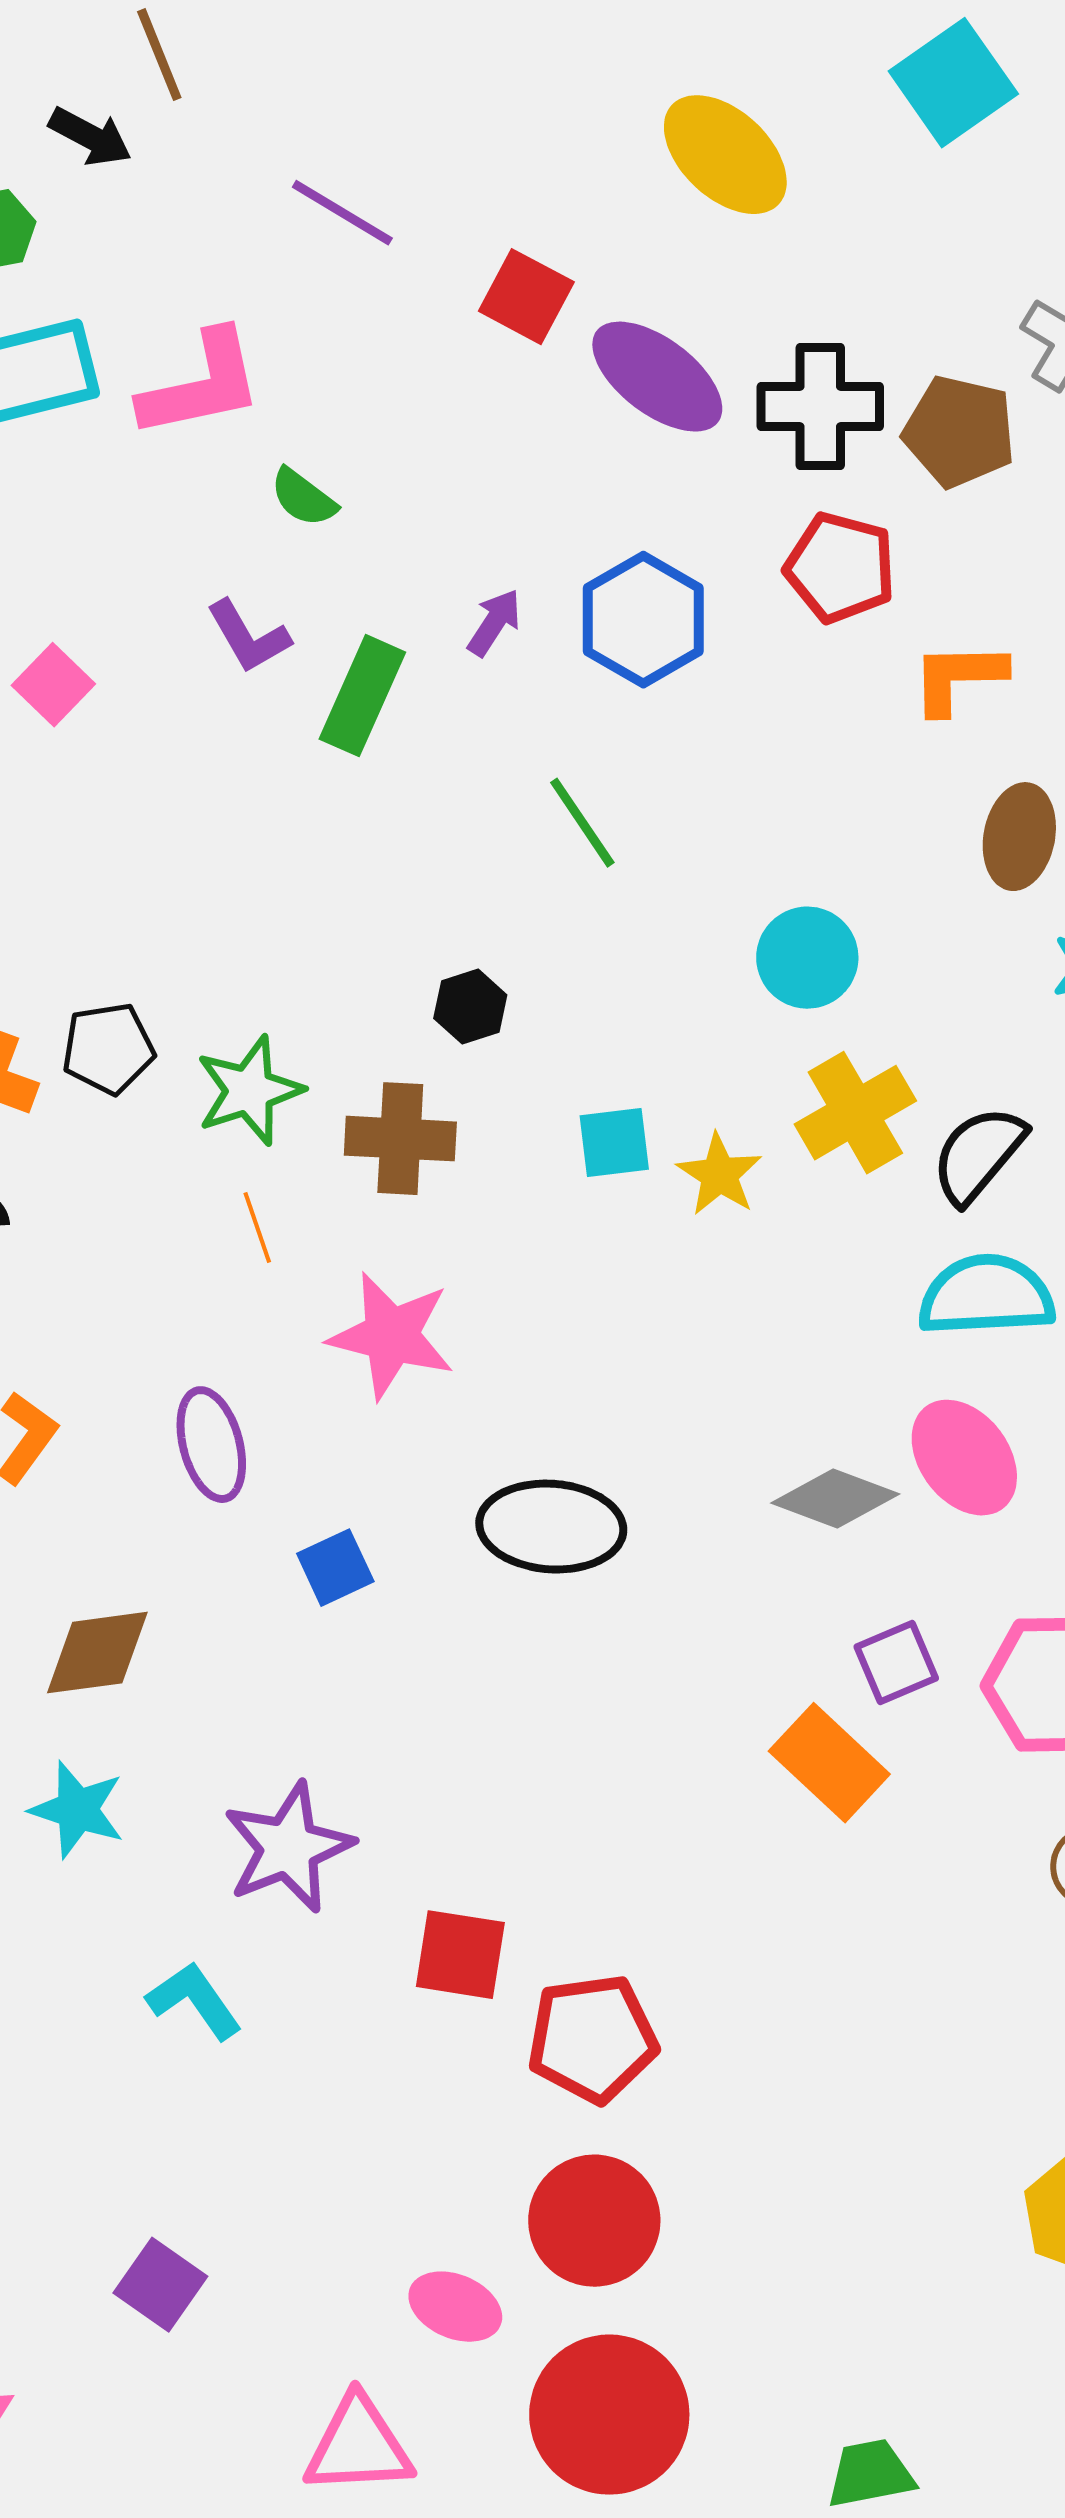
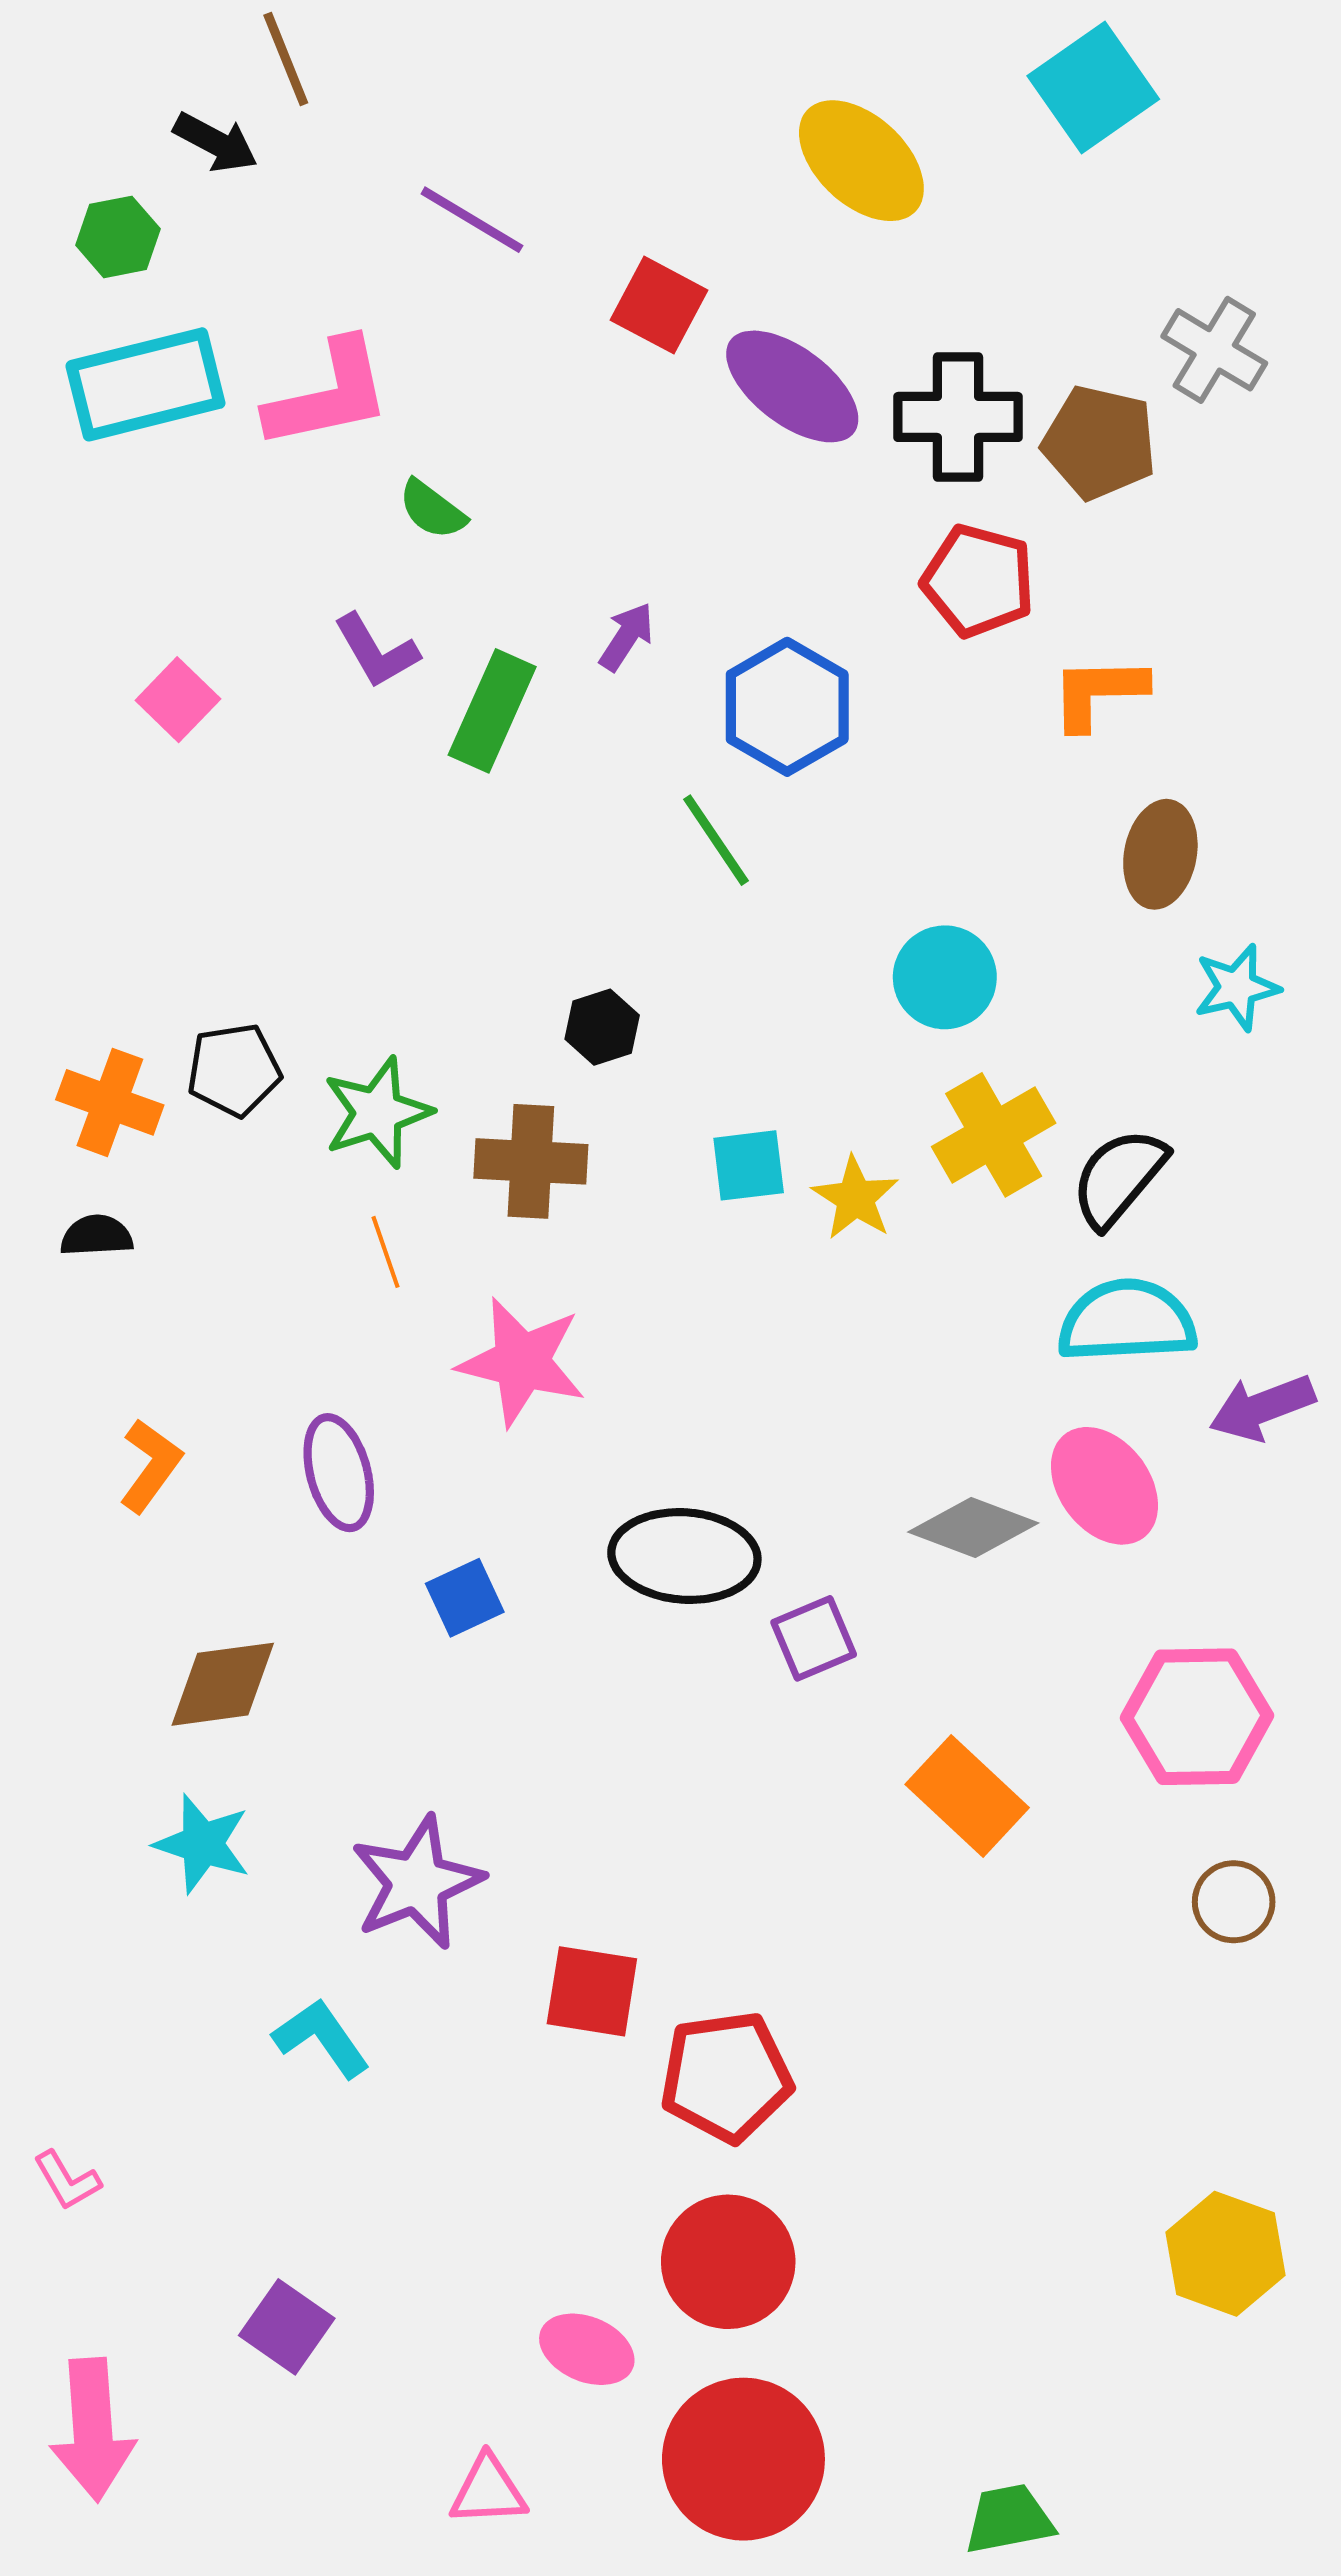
blue hexagon: (643, 620) -> (787, 707), moved
purple square: (896, 1663) -> (814, 1638), moved
pink triangle: (358, 2446) -> (488, 2491), size x0.7

